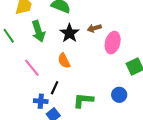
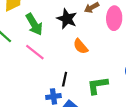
orange semicircle: (64, 61) -> (81, 46), moved
pink line: (32, 68) -> (35, 52), moved

